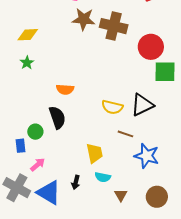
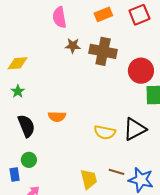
brown star: (84, 19) -> (73, 46), size x0.7
black semicircle: (57, 117) -> (26, 126), moved
brown line: (125, 134) -> (117, 172), moved

